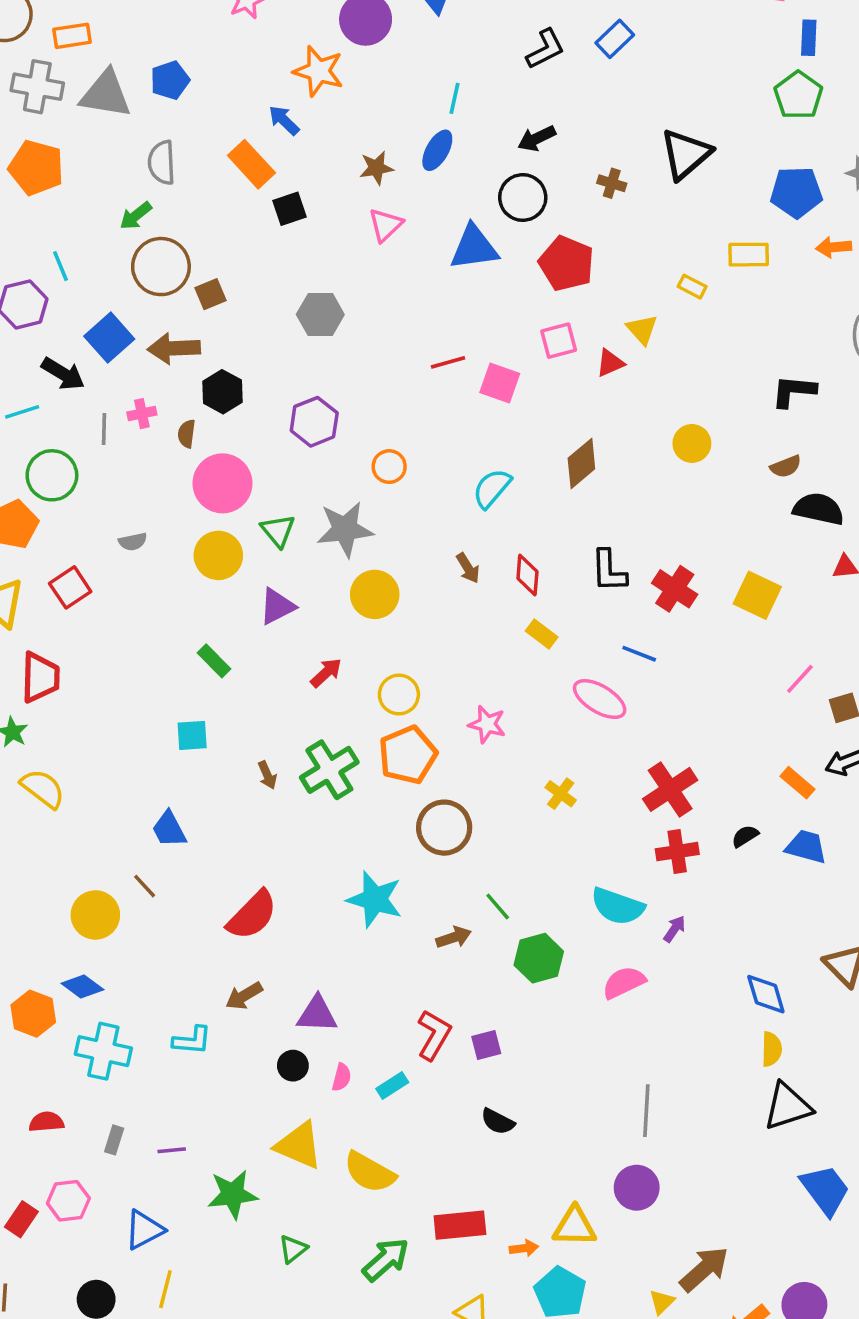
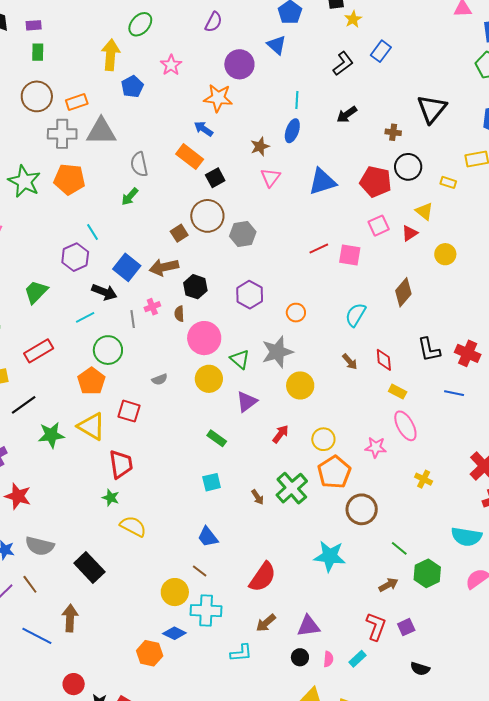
blue pentagon: (170, 80) -> (132, 87), moved
black circle: (523, 198) -> (408, 167), moved
brown circle: (161, 267) -> (207, 216), moved
yellow circle: (692, 443) -> (445, 254), moved
red square: (70, 587) -> (129, 411), turned -30
pink ellipse: (600, 699) -> (405, 426), moved, turned 40
brown arrow: (454, 937) -> (388, 585), moved
cyan cross: (103, 1051) -> (206, 611), moved

